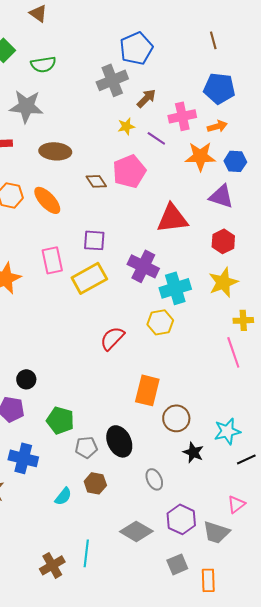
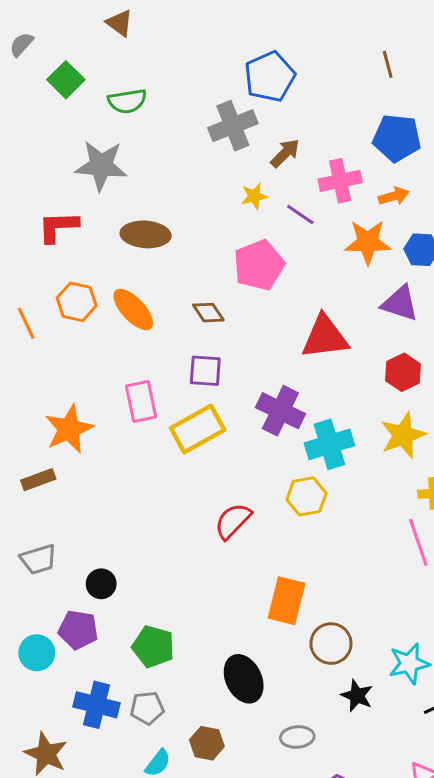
brown diamond: (96, 181) -> (208, 313), moved
gray pentagon: (86, 447) -> (147, 708), moved
gray ellipse: (154, 479) -> (297, 737), turned -70

